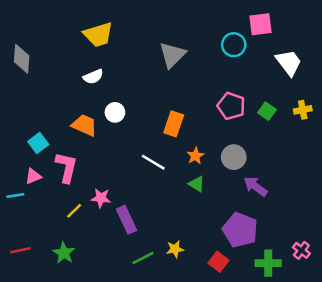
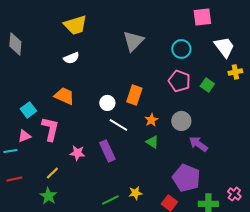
cyan circle: (234, 45) -> (181, 49), moved
yellow cross: (303, 110) -> (235, 72), moved
white circle: (115, 112) -> (107, 103), moved
yellow line: (74, 211) -> (52, 173), moved
purple rectangle: (126, 220) -> (107, 151), moved
red line: (20, 250) -> (14, 179), moved

